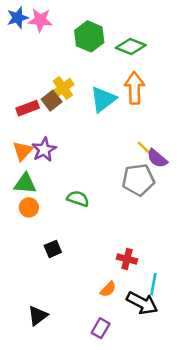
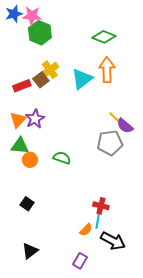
green hexagon: (89, 36) -> (40, 33), moved
orange circle: (29, 207) -> (30, 160), moved
black square: (53, 249) -> (27, 204), moved, turned -32
cyan line: (153, 284) -> (98, 220), moved

